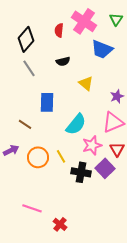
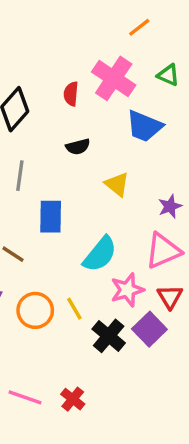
green triangle: (116, 19) -> (168, 75), turned -40
gray line: (29, 68) -> (20, 176), moved, turned 42
black cross: (81, 172) -> (109, 336), turned 30
red cross: (60, 224) -> (73, 399), moved

